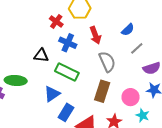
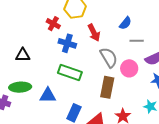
gray line: (137, 48) -> (137, 41), turned 48
black triangle: (41, 55) -> (23, 55), moved
blue triangle: (52, 94) -> (48, 95), moved, turned 42
pink circle: (131, 97) -> (129, 68), moved

